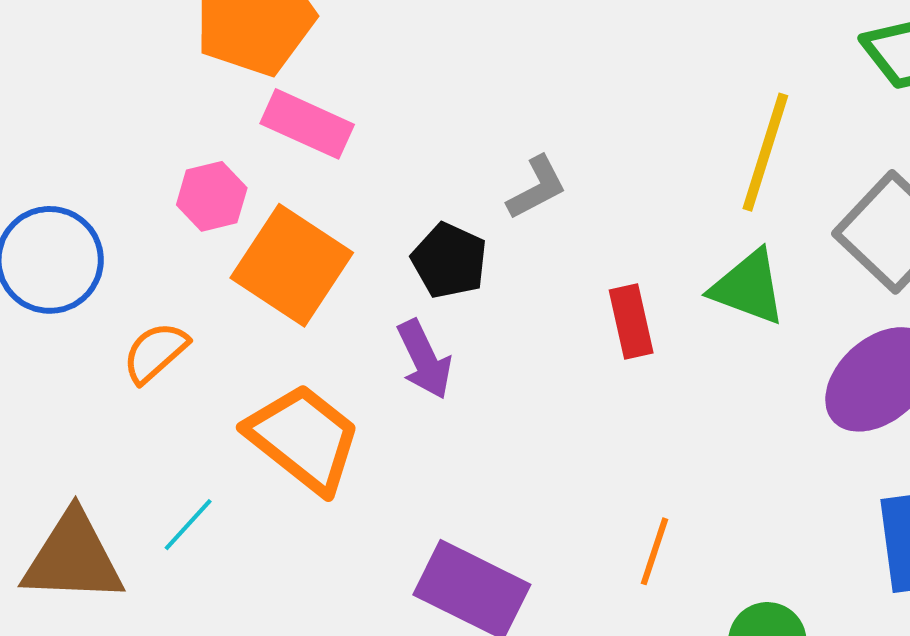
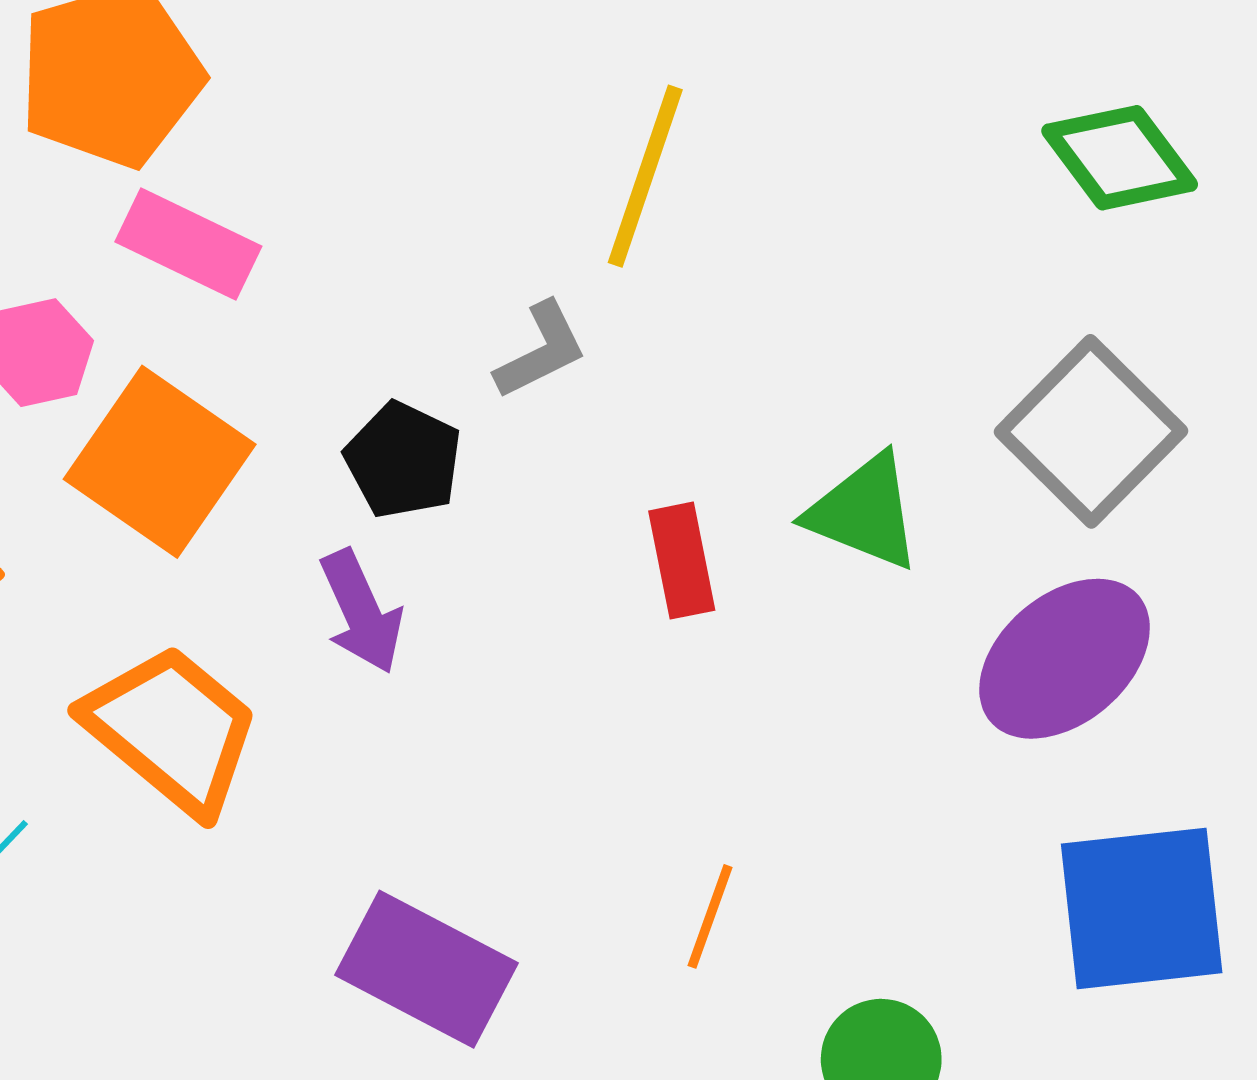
yellow line: (765, 152) -> (645, 176), moved

